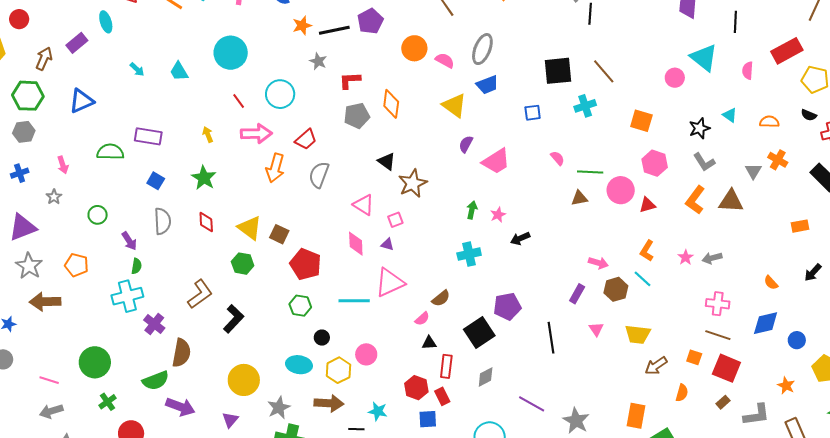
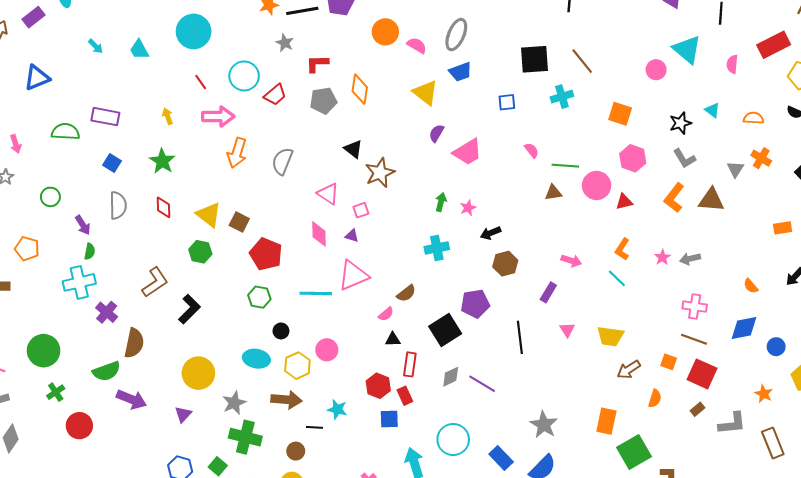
red trapezoid: (306, 139) -> (275, 95), moved
brown hexagon: (616, 289) -> (505, 264), moved
purple line: (532, 404) -> (482, 384), moved

